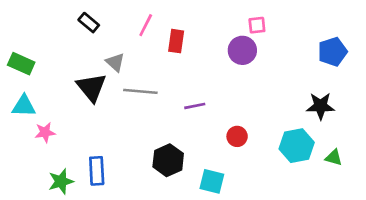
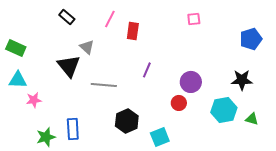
purple circle: (242, 50) -> (191, 82), moved
gray line: (140, 91) -> (104, 85), moved
purple line: (195, 106) -> (147, 70), moved, turned -56
cyan square: (212, 181) -> (160, 137), turned -36

